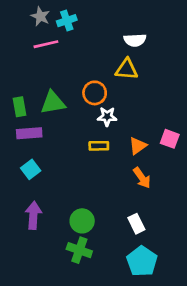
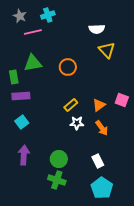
gray star: (40, 16) -> (20, 16), moved
yellow triangle: (127, 69) -> (107, 50), moved, turned 42
green triangle: (53, 103) -> (33, 63), moved
white star: (107, 117) -> (77, 123), moved
yellow rectangle: (99, 146) -> (71, 105), turned -40

